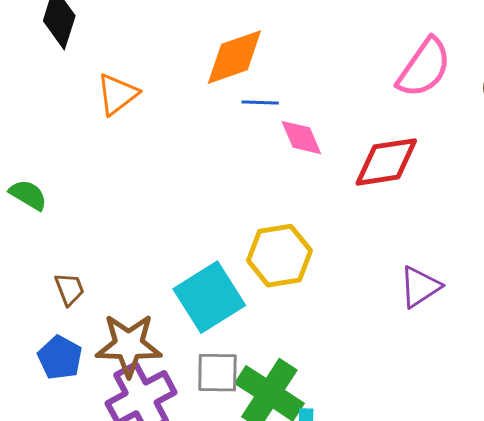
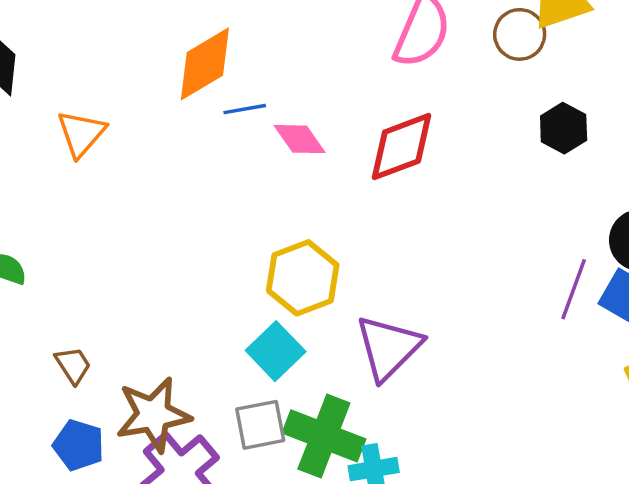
purple triangle: (420, 287) -> (388, 347), moved, size x1.4
cyan square: (209, 297) -> (276, 351), moved, size x0.7

